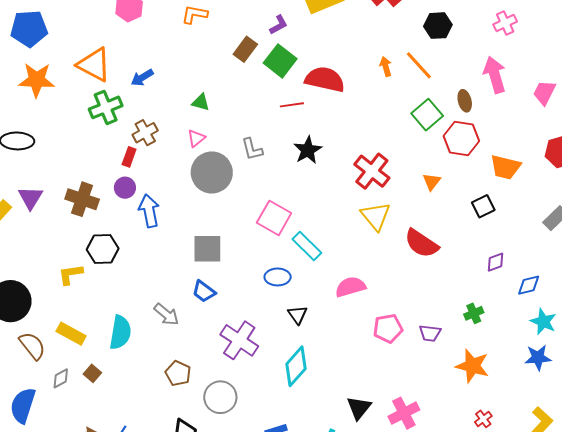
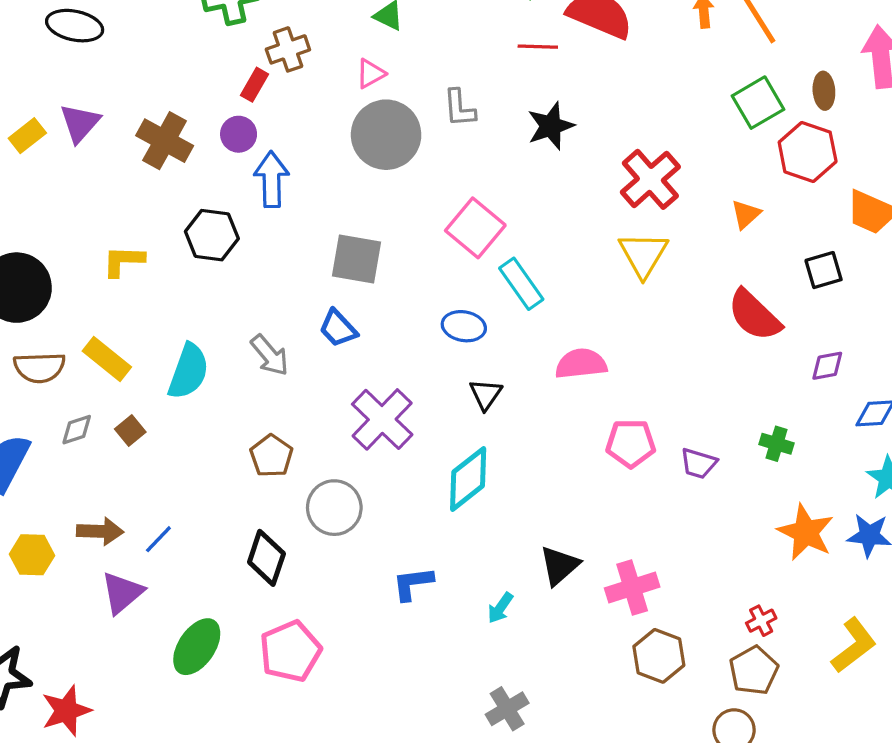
red semicircle: (421, 243) -> (754, 315), moved
black hexagon: (103, 249) -> (212, 235), moved
green cross: (474, 313) -> (777, 444), turned 30
brown semicircle: (32, 346) -> (39, 367), turned 116
orange star: (472, 366) -> (806, 532), moved

